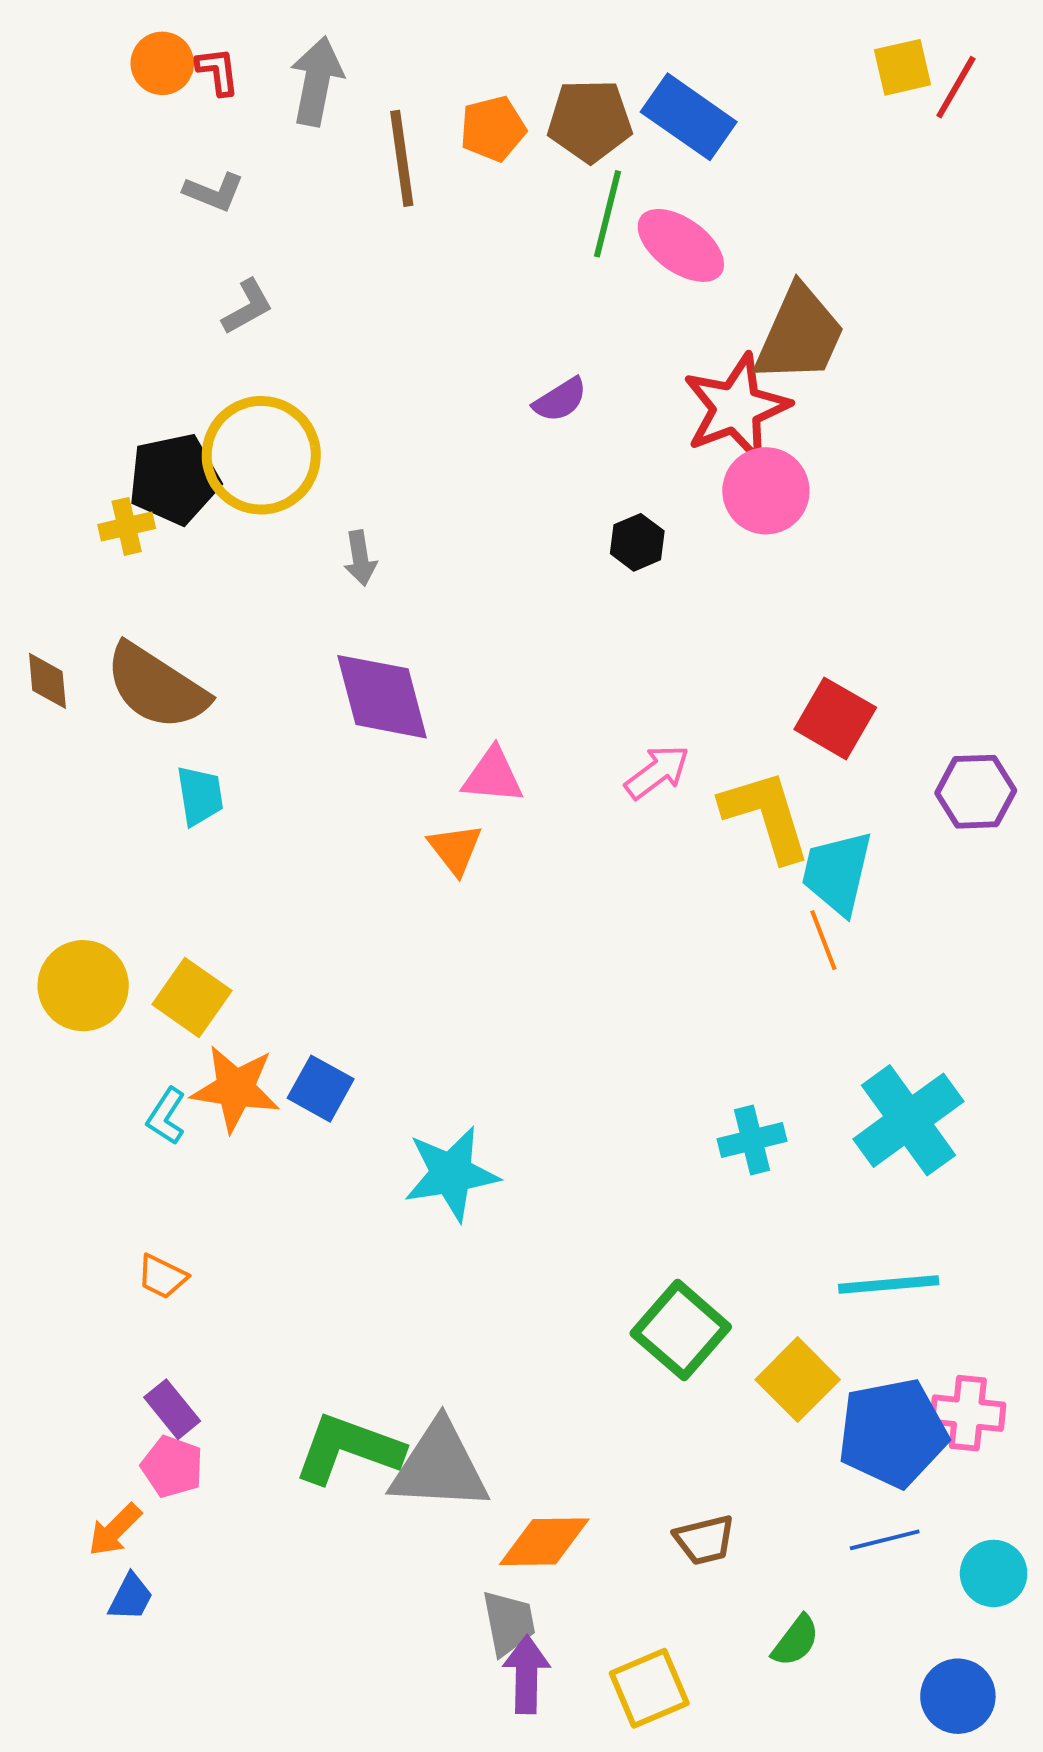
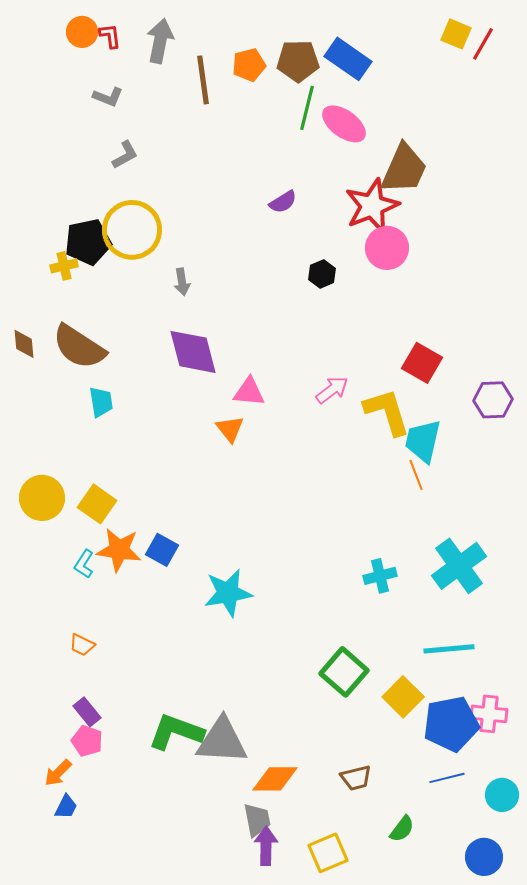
yellow square: (902, 67) -> (456, 34), turned 36

